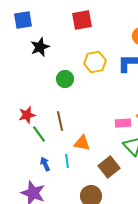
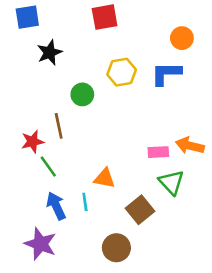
brown line: (60, 121) -> (59, 126), moved
blue arrow: (45, 164) -> (56, 206), size x1.5

